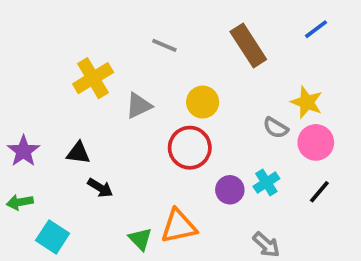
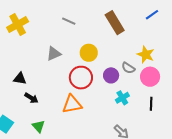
yellow cross: (93, 78) -> (18, 24), moved
purple circle: (230, 190) -> (111, 75), moved
black line: (319, 192) -> (151, 104), turned -40
orange triangle: (179, 226) -> (72, 104), moved
green triangle: (140, 239) -> (38, 126), moved

